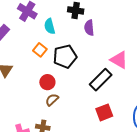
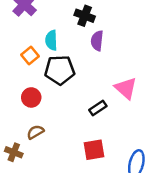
cyan semicircle: (50, 26) -> (51, 40), moved
black rectangle: (101, 80) -> (98, 108), size x0.6
brown semicircle: (52, 100) -> (35, 132), moved

